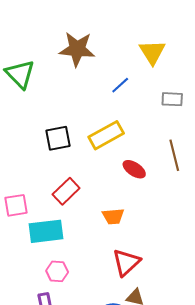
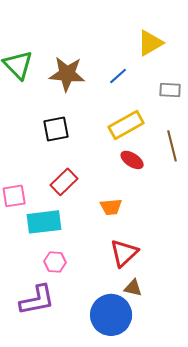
brown star: (77, 49) -> (67, 74), moved
yellow triangle: (152, 52) -> (150, 43), turned 32
yellow rectangle: (106, 135) -> (126, 125), moved

